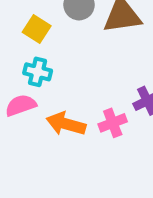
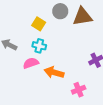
pink cross: (113, 123) -> (79, 90), moved

